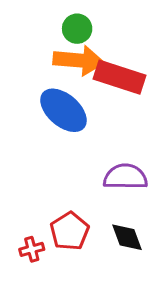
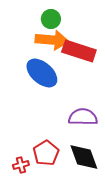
black diamond: (127, 237) -> (84, 157), size x1.4

